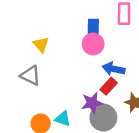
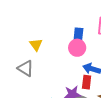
red rectangle: (109, 86) -> (87, 82), turned -40

